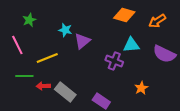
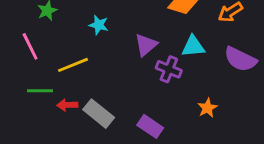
purple triangle: (82, 41) -> (146, 45), moved

